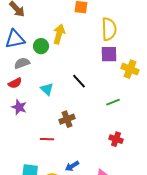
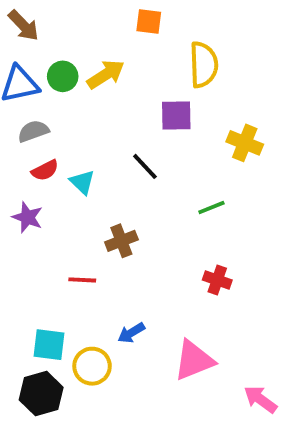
yellow arrow: (59, 34) -> (106, 74), turned 42
green circle: (41, 46) -> (63, 76), moved
purple square: (109, 54) -> (176, 116), moved
red semicircle: (15, 83) -> (45, 170), moved

